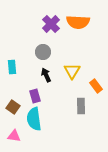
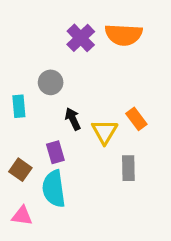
gray circle: (43, 52) -> (51, 82), moved
yellow triangle: (72, 71) -> (105, 132), moved
orange rectangle: (96, 86) -> (136, 119), moved

